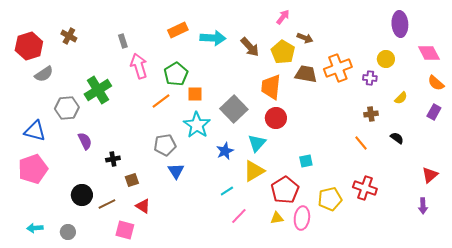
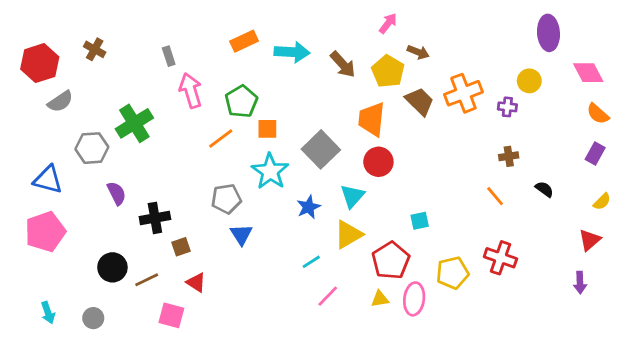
brown trapezoid: (306, 74) -> (420, 101), turned 35
yellow semicircle: (401, 98) -> (602, 202), moved
black cross: (113, 159) -> (155, 218), size x1.5
cyan arrow: (35, 228) -> (48, 313), turned -105

